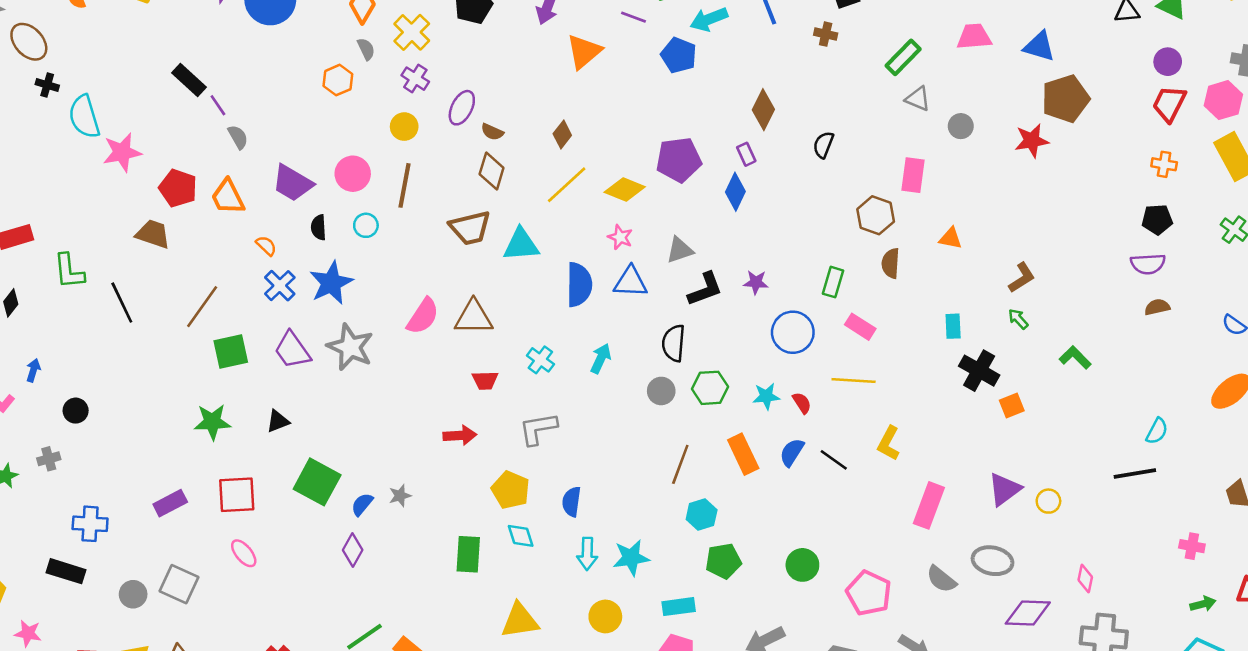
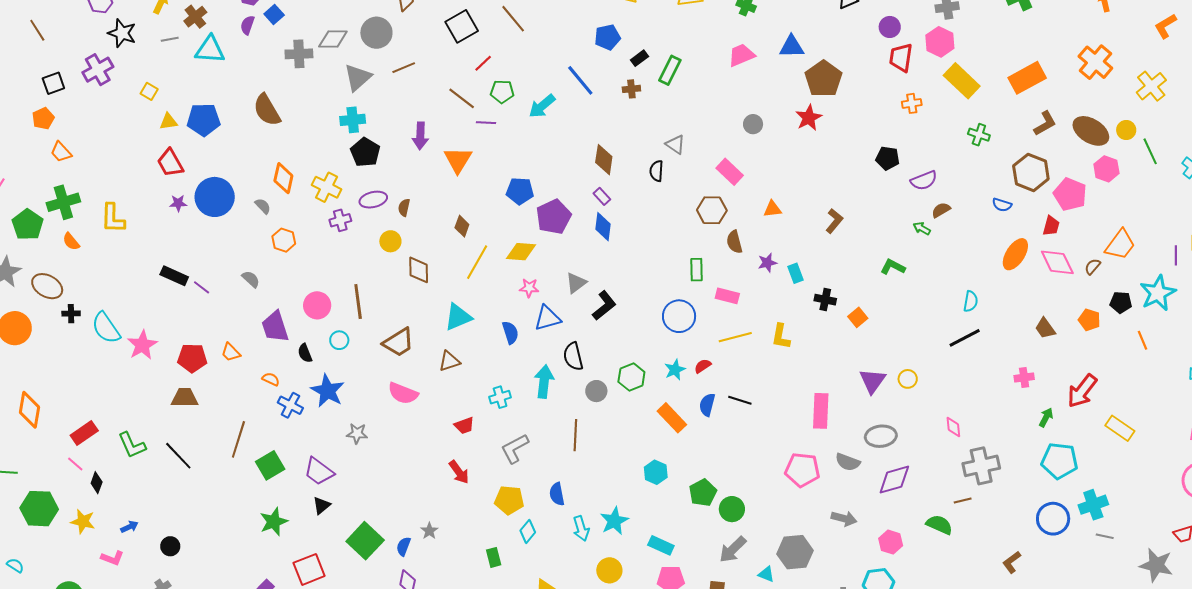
gray semicircle: (366, 49) -> (263, 206), moved
blue pentagon: (679, 55) -> (520, 191), moved
green rectangle: (903, 57) -> (670, 70), moved
purple cross: (415, 79) -> (340, 220), turned -30
gray triangle: (918, 99) -> (675, 144), moved, turned 30
purple ellipse: (462, 108) -> (373, 200), moved, turned 68
yellow circle: (404, 127) -> (390, 241), moved
brown semicircle: (492, 132) -> (404, 208), moved, turned 96
gray semicircle: (238, 137) -> (251, 279), moved
pink rectangle: (913, 175) -> (730, 172), turned -36
purple trapezoid: (293, 183) -> (275, 327), turned 60
orange trapezoid: (228, 197) -> (231, 352), size x0.7
black pentagon: (1157, 219) -> (888, 158), moved, turned 30
brown trapezoid: (470, 228) -> (398, 342), moved
purple star: (756, 282) -> (767, 263), moved
blue semicircle: (579, 285) -> (510, 333), size x0.7
pink semicircle: (423, 316) -> (403, 393), turned 96
brown triangle: (474, 317) -> (449, 361), moved, size x0.7
green arrow: (1018, 319) -> (922, 228), moved
black semicircle: (674, 343) -> (573, 356), moved
gray star: (350, 347) -> (357, 434), size x0.6
purple trapezoid: (292, 350) -> (319, 471), moved
cyan arrow: (601, 358) -> (544, 382), size x1.4
cyan cross: (540, 360) -> (500, 397), turned -35
blue arrow: (33, 370) -> (129, 527), turned 66
black cross: (979, 371) -> (825, 300), size x0.7
red semicircle: (802, 403) -> (703, 366), turned -72
red arrow: (460, 435) -> (459, 472), turned 75
yellow L-shape: (889, 443) -> (781, 336), moved
brown line: (680, 464) -> (575, 435), moved
green square: (317, 482) -> (365, 541), turned 33
cyan diamond: (521, 536) -> (528, 531), turned 75
green rectangle: (468, 554) -> (494, 557), size x0.7
green pentagon: (723, 561) -> (703, 493), moved
green circle: (802, 565) -> (732, 509), moved
pink pentagon: (869, 593) -> (802, 470), moved
green arrow: (1203, 604) -> (1046, 417), turned -30
cyan rectangle: (679, 607) -> (661, 545), turned 50
purple diamond: (1028, 613) -> (894, 480), moved

